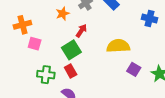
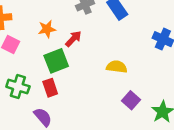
orange star: (63, 14) -> (47, 29), moved
yellow semicircle: (118, 46) -> (117, 67), size x0.7

